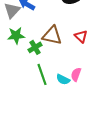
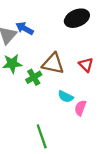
green line: (42, 74) -> (42, 136), moved
cyan semicircle: (63, 79) -> (66, 97), moved

